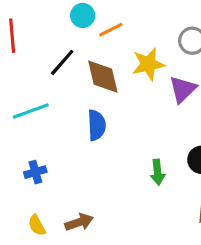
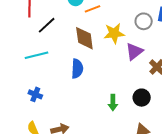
black line: (62, 62) -> (47, 25), moved
blue cross: (35, 172) -> (35, 94), turned 32

